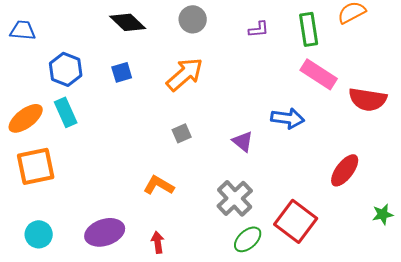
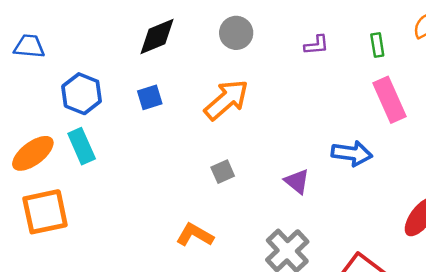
black diamond: (128, 22) -> (157, 37), turned -66
green rectangle: (309, 29) -> (377, 45), size x0.6
pink rectangle: (319, 74) -> (390, 100), turned 33

